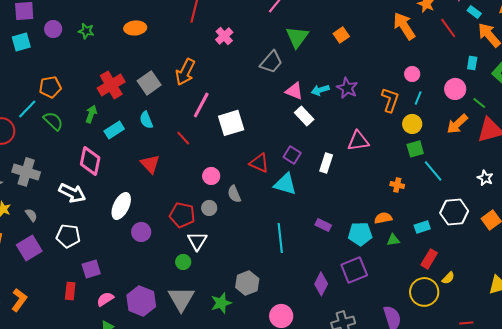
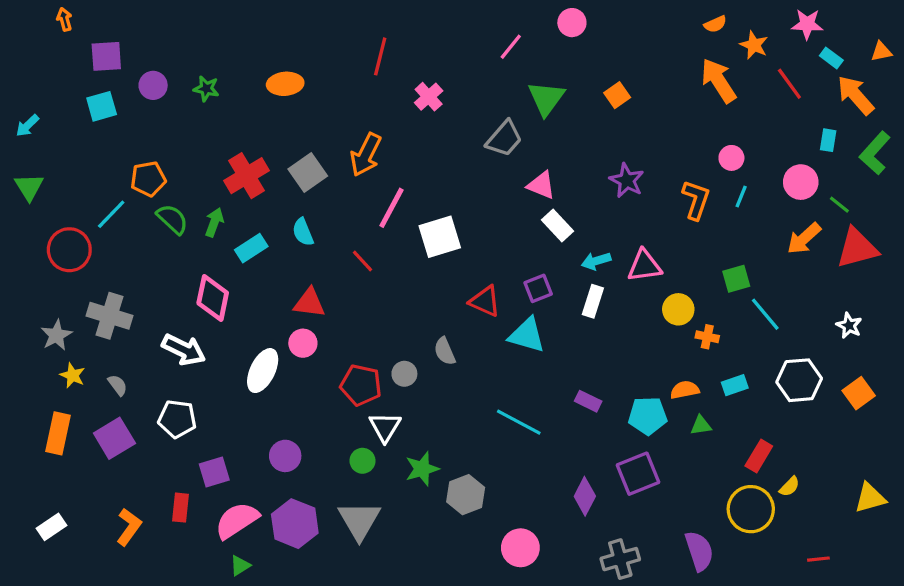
cyan arrow: (320, 90) -> (596, 261), moved
green semicircle: (53, 121) -> (172, 219), moved
yellow circle: (412, 124) -> (678, 309), moved
purple square: (292, 155) -> (538, 288), turned 36
red triangle: (150, 164) -> (309, 303), turned -40
pink circle: (211, 176) -> (303, 343), moved
cyan rectangle: (422, 227) -> (735, 385), moved
purple circle: (141, 232) -> (285, 456), moved
cyan line: (280, 238) -> (519, 422), turned -56
pink semicircle: (105, 299) -> (237, 520), size x1.6
orange L-shape: (19, 300) -> (129, 527), moved
green star: (221, 303) -> (422, 469), moved

